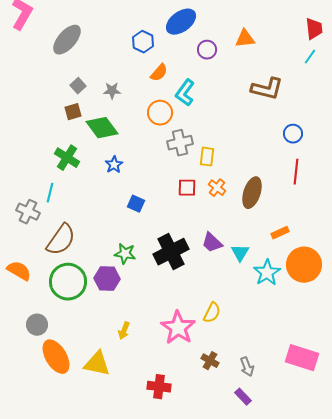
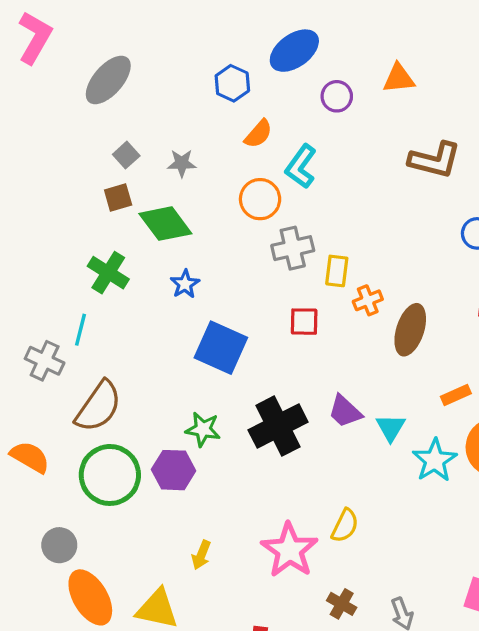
orange cross: (217, 188) -> (368, 300), moved, turned 30
blue square: (136, 204) -> (221, 348), size x1.8

